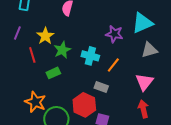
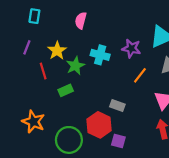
cyan cross: (90, 56) -> (100, 55), moved
orange line: (113, 65) -> (140, 75), moved
orange star: (35, 102) -> (33, 122), moved

